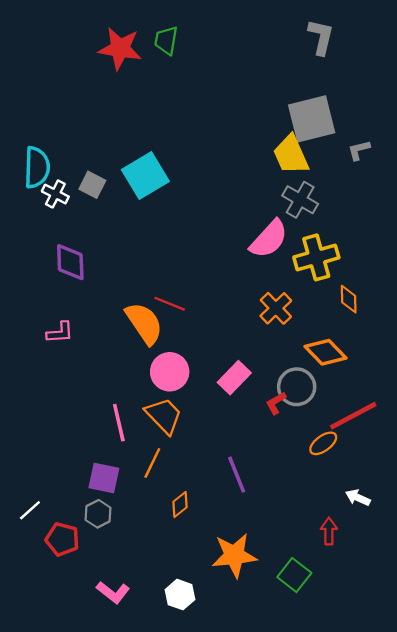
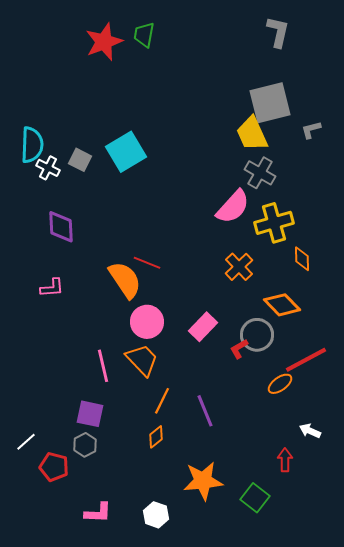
red star: (120, 48) -> (104, 42), turned -30
orange line: (152, 463) -> (162, 401), moved
pink L-shape: (113, 592) -> (98, 513), turned -36

